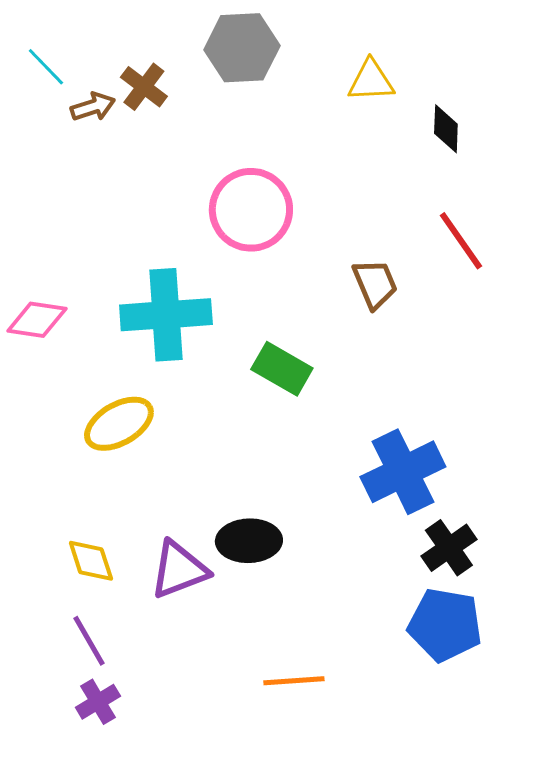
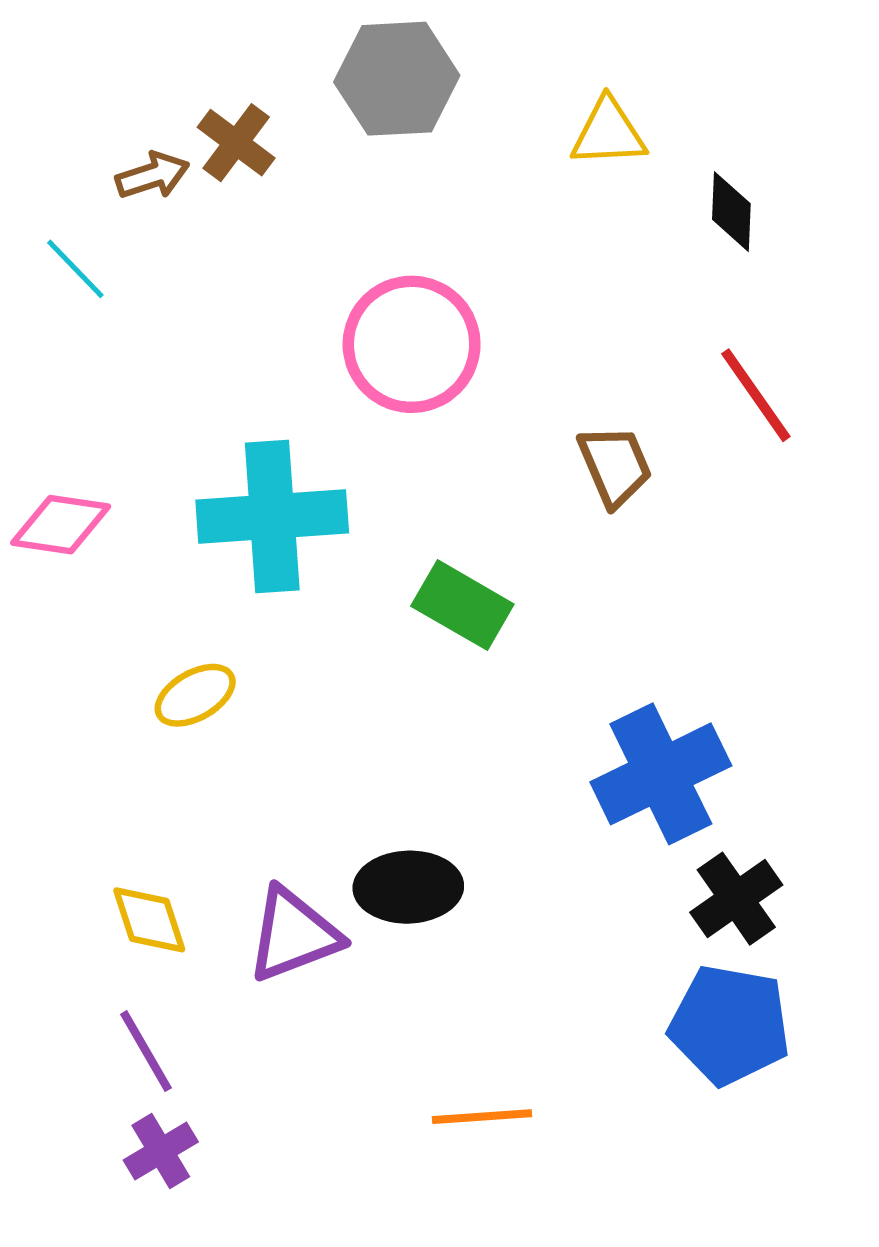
cyan line: (46, 67) -> (75, 269), moved
yellow ellipse: (119, 424) -> (195, 695), size x0.7

